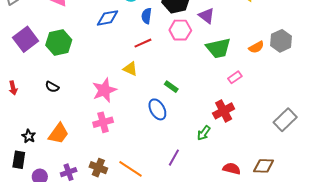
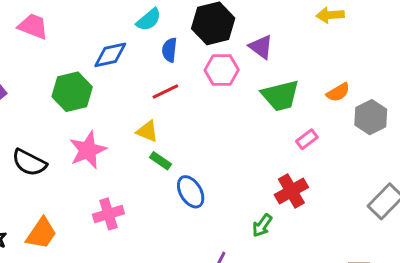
gray hexagon: (281, 41) -> (371, 117), moved
green hexagon: (59, 42) -> (72, 92), moved
black semicircle: (52, 87) -> (29, 163), size x1.6
green rectangle: (171, 87) -> (160, 161), moved
pink star: (104, 90) -> (88, 150), moved

